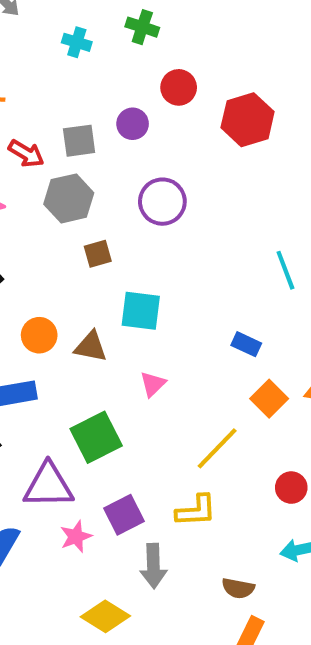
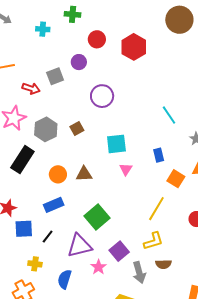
gray hexagon: (69, 198) -> (46, 129), moved
cyan square: (141, 311) -> (116, 144), moved
blue rectangle: (246, 344) -> (159, 155), turned 64
pink triangle: (153, 384) -> (126, 169), moved
brown semicircle: (238, 588) -> (164, 264), moved

